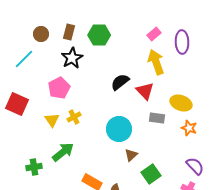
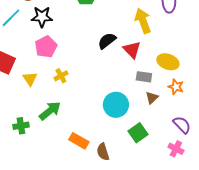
black star: (72, 58) -> (42, 17), moved, turned 30
yellow triangle: (52, 120) -> (30, 79), moved
cyan circle: (119, 129) -> (116, 105), moved
brown triangle: (131, 155) -> (152, 98), moved

